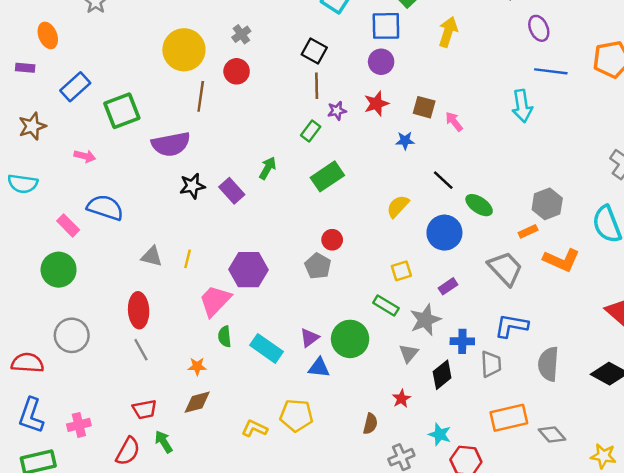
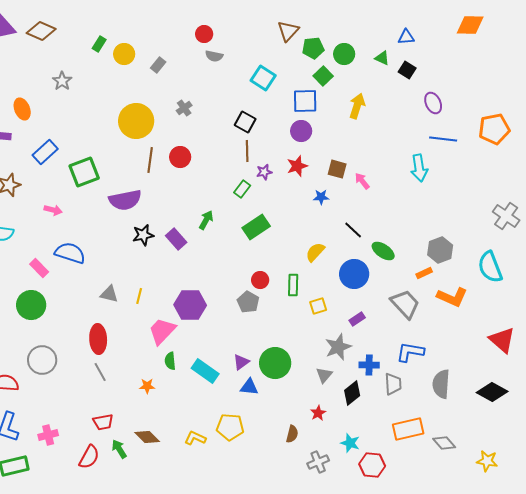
red circle: (237, 71) -> (180, 157), moved
green rectangle: (386, 305) -> (293, 285), moved, turned 60
brown diamond: (197, 402) -> (147, 437), moved, turned 60

